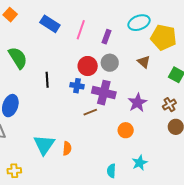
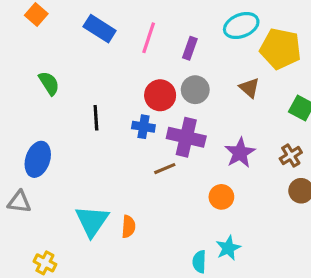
green semicircle: (18, 58) -> (49, 83), size x0.7
cyan star: (140, 163) -> (228, 248), moved
yellow cross: (14, 171) -> (45, 263), turned 32

